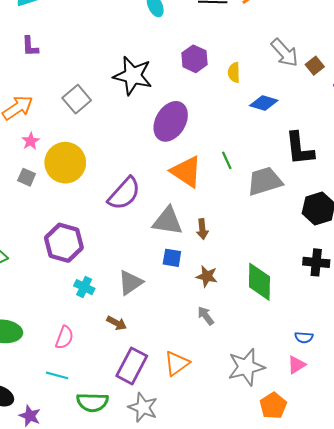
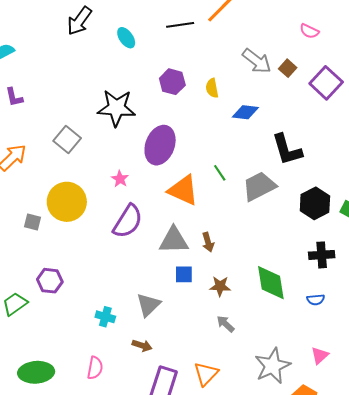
pink star: (31, 141) -> (120, 179), moved
purple hexagon: (64, 243) -> (50, 281), moved, size x0.7
blue semicircle: (304, 337) -> (316, 300), moved

